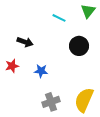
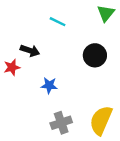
cyan line: (59, 18) -> (58, 22), moved
red star: (12, 66) -> (12, 67), moved

